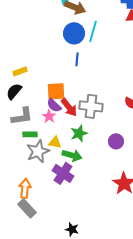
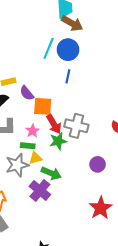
cyan line: (93, 31) -> (49, 48), moved
purple semicircle: (54, 105) -> (27, 93), moved
green star: (79, 133) -> (58, 141), moved
green rectangle: (30, 134) -> (28, 146), moved
yellow triangle: (55, 142) -> (36, 158), turned -32

